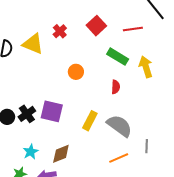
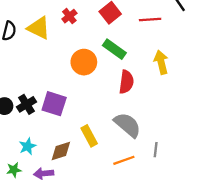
green rectangle: (118, 57) -> (114, 49), moved
orange circle: (76, 72) -> (84, 62), size x1.5
red semicircle: (116, 87) -> (126, 82), size x1.5
yellow rectangle: (90, 121) -> (89, 136), moved, turned -60

